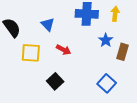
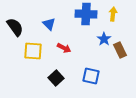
brown rectangle: (123, 52) -> (120, 50), turned -42
blue square: (107, 83) -> (91, 76), moved, turned -30

